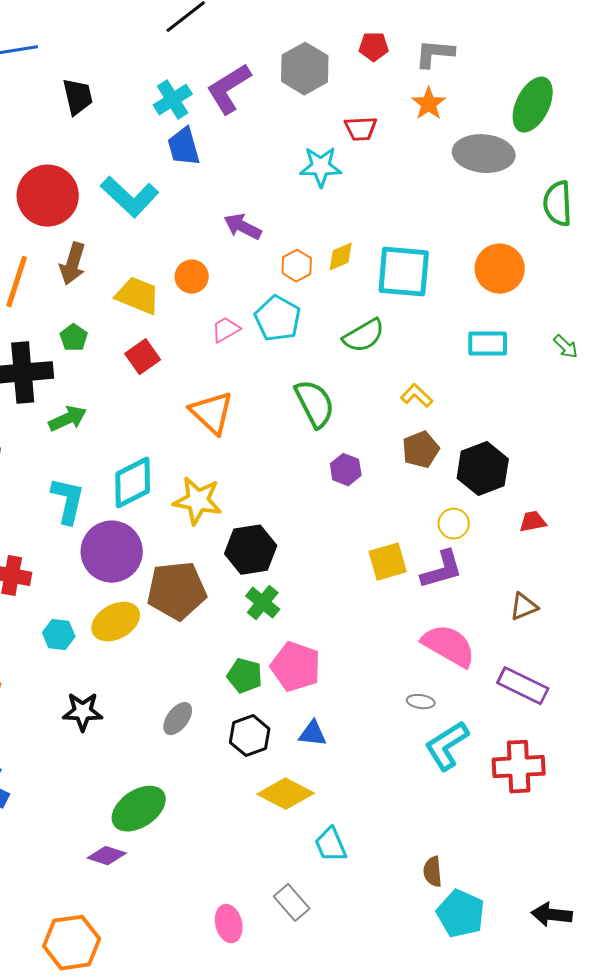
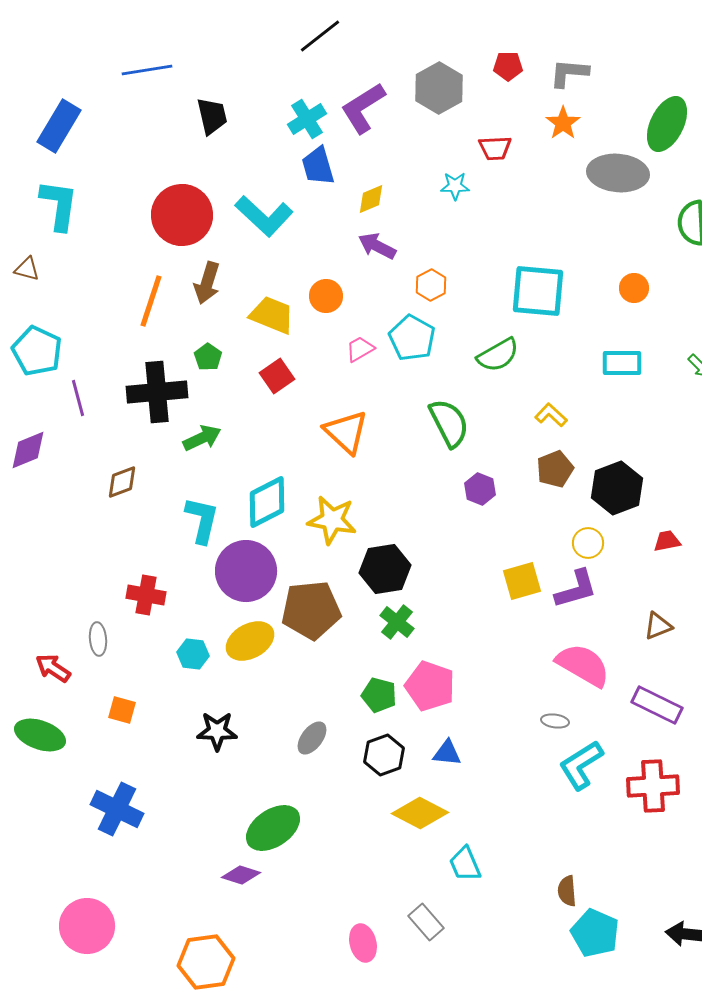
cyan star: (321, 167) -> (455, 186), size x0.7
yellow diamond: (341, 257) -> (371, 199), moved
orange circle: (500, 269) -> (634, 288), size x0.6

